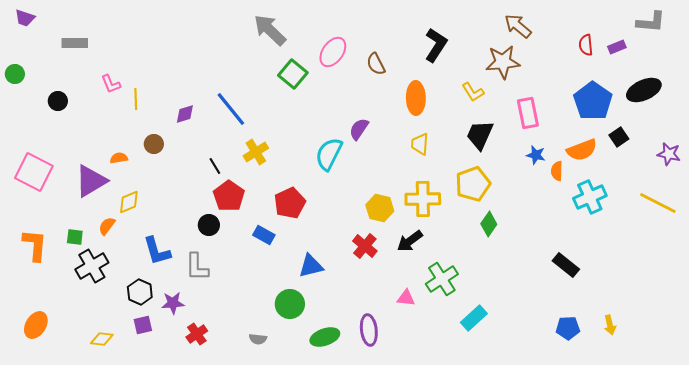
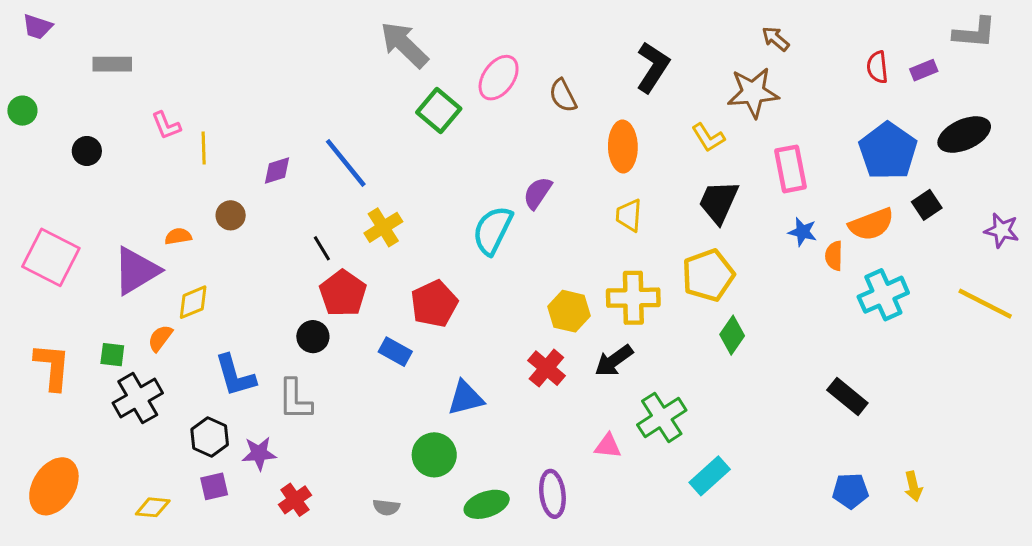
brown arrow: (518, 26) -> (776, 39), size x0.7
orange ellipse: (36, 325) -> (54, 486), size x1.4

